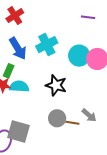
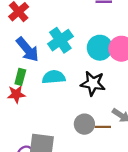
black star: (56, 85) -> (93, 83), moved
cyan semicircle: (19, 86) -> (54, 77), moved

